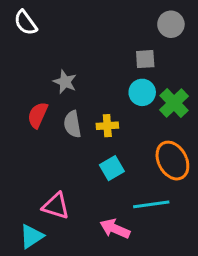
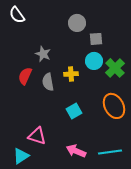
gray circle: (171, 24) -> (77, 23), moved
yellow cross: (107, 126) -> (71, 74), moved
cyan line: (151, 204) -> (110, 152), moved

